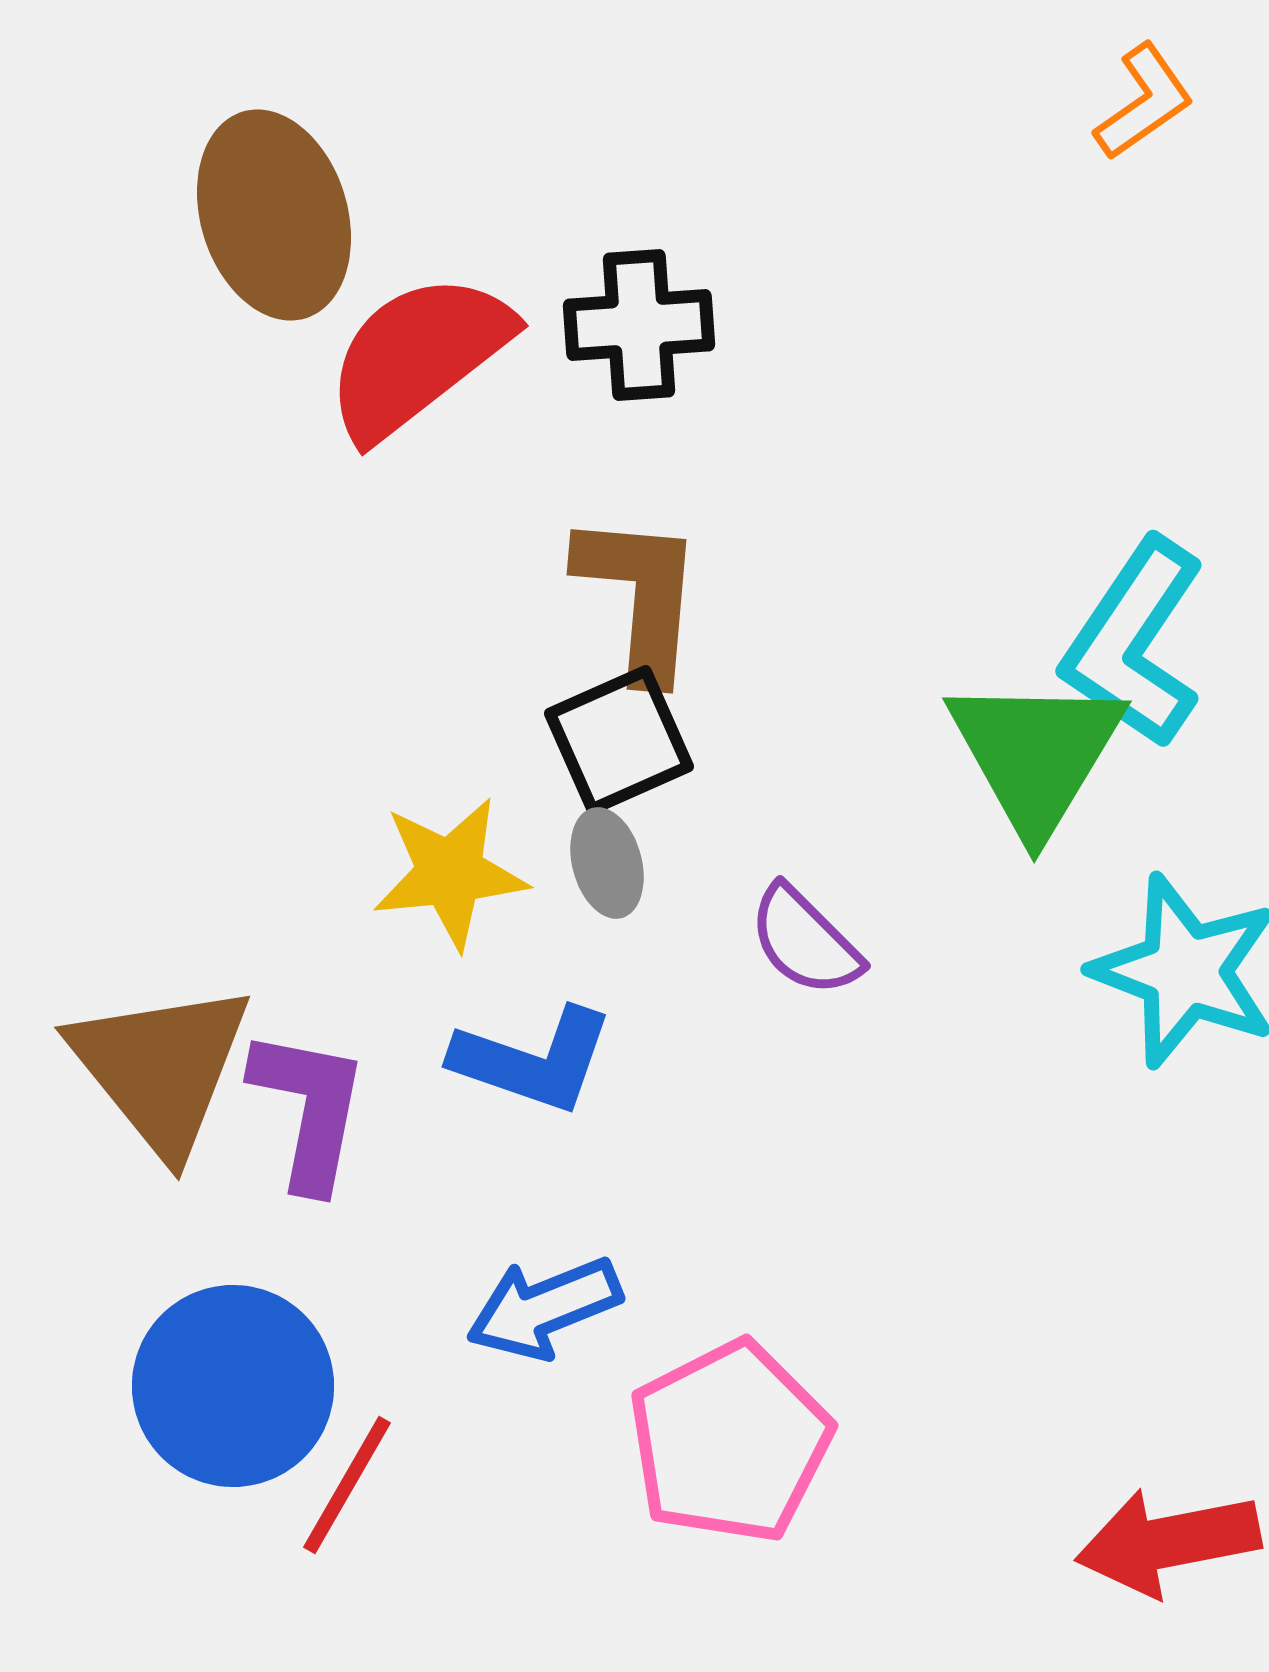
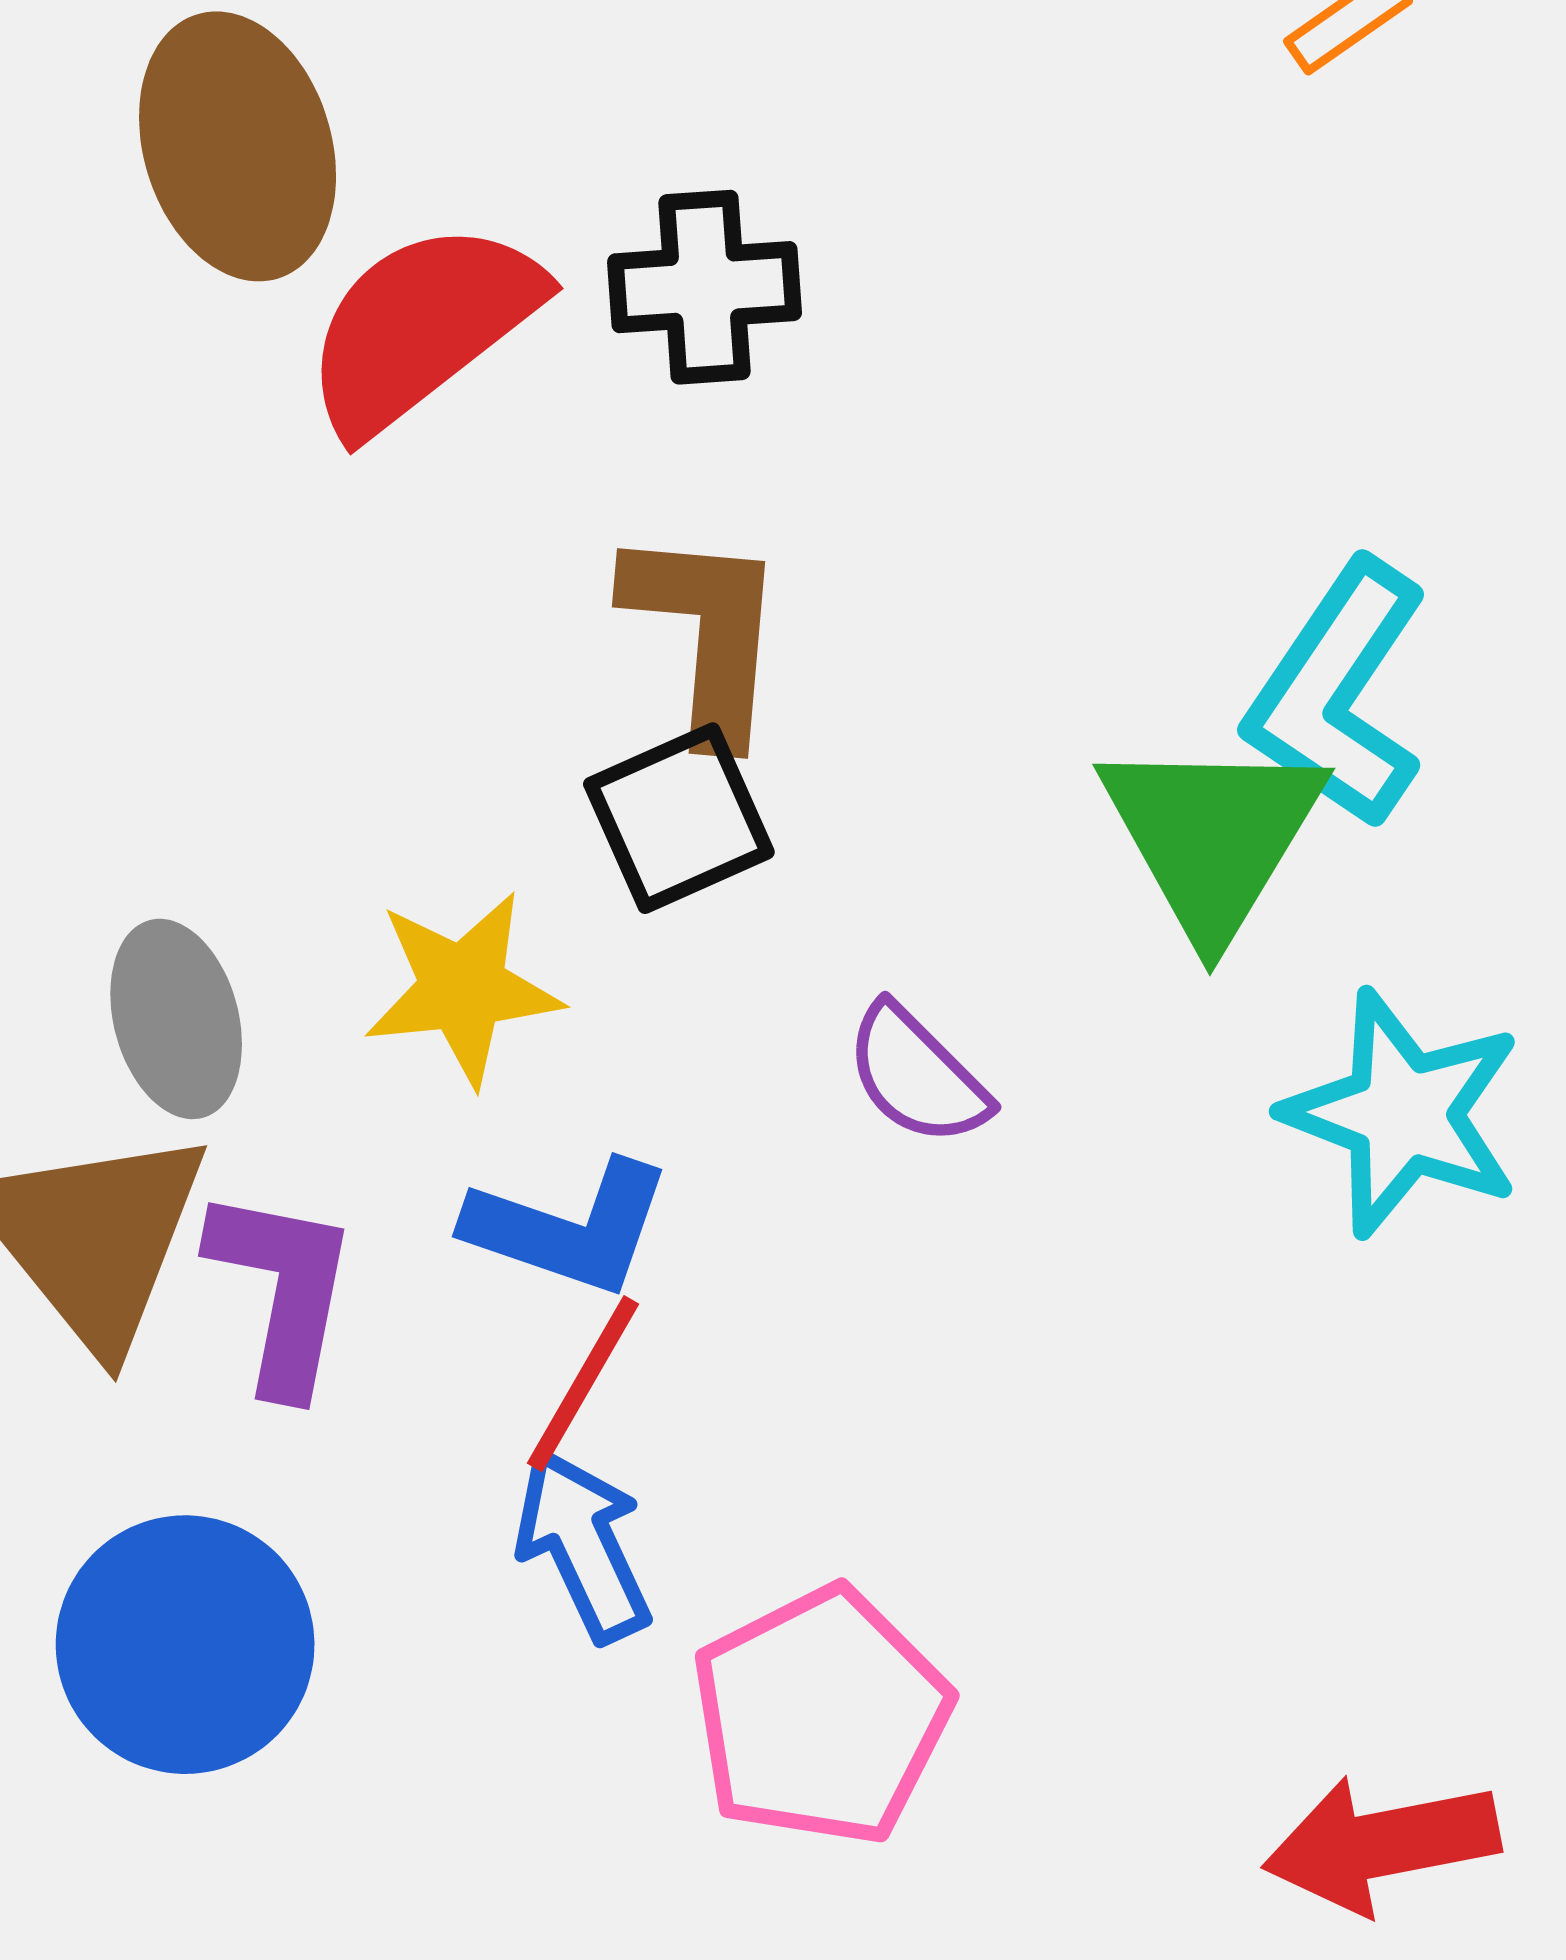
gray ellipse: (607, 863) -> (176, 1019), moved, size x1.4
blue arrow: (544, 1308) -> (583, 1545), turned 87
red line: (347, 1485) -> (583, 1384), moved

